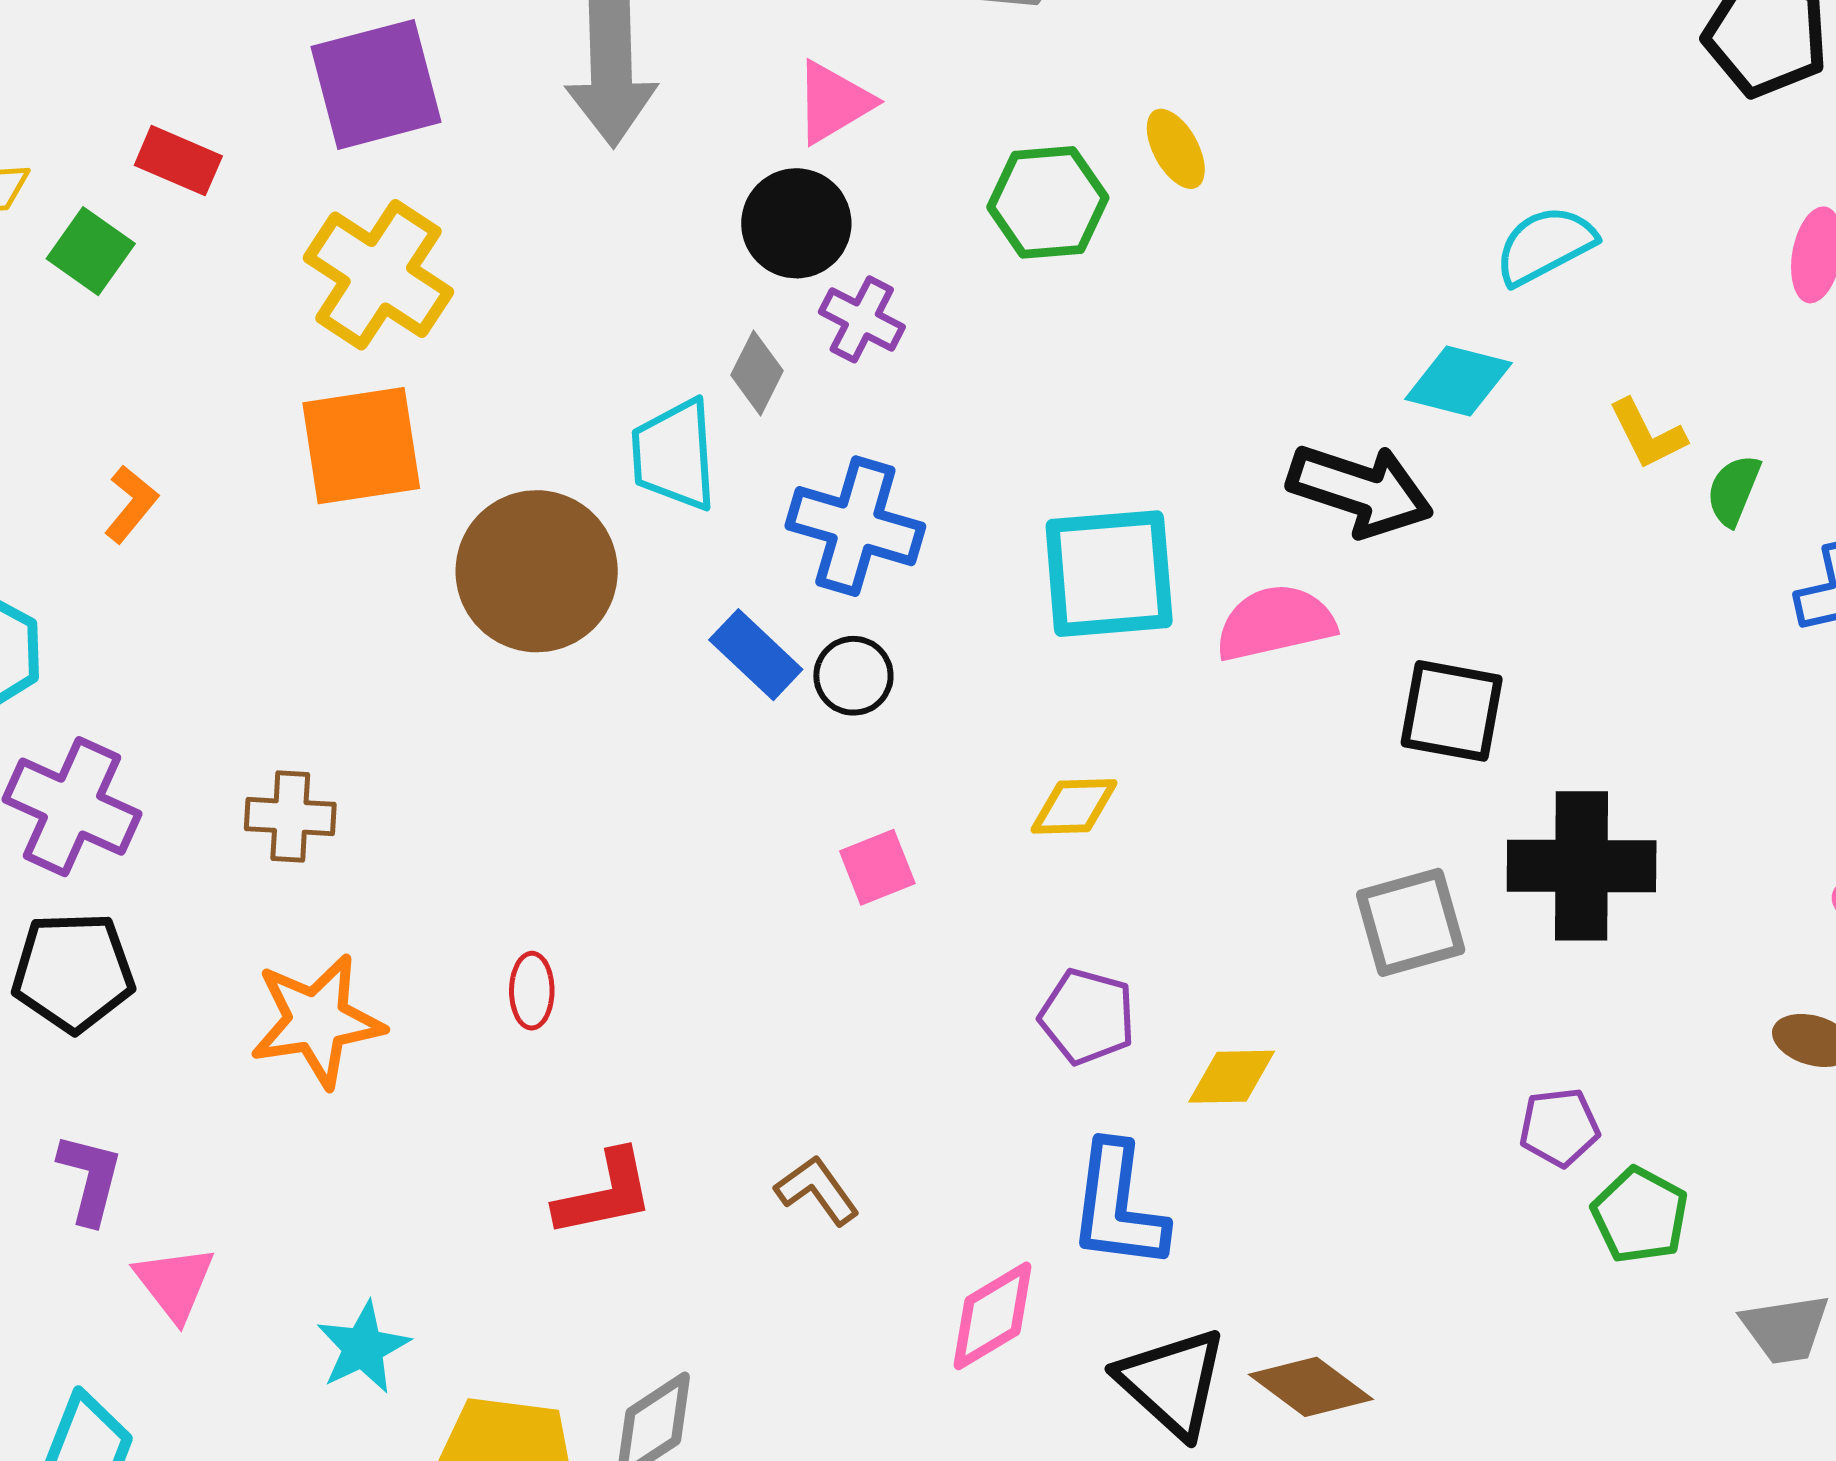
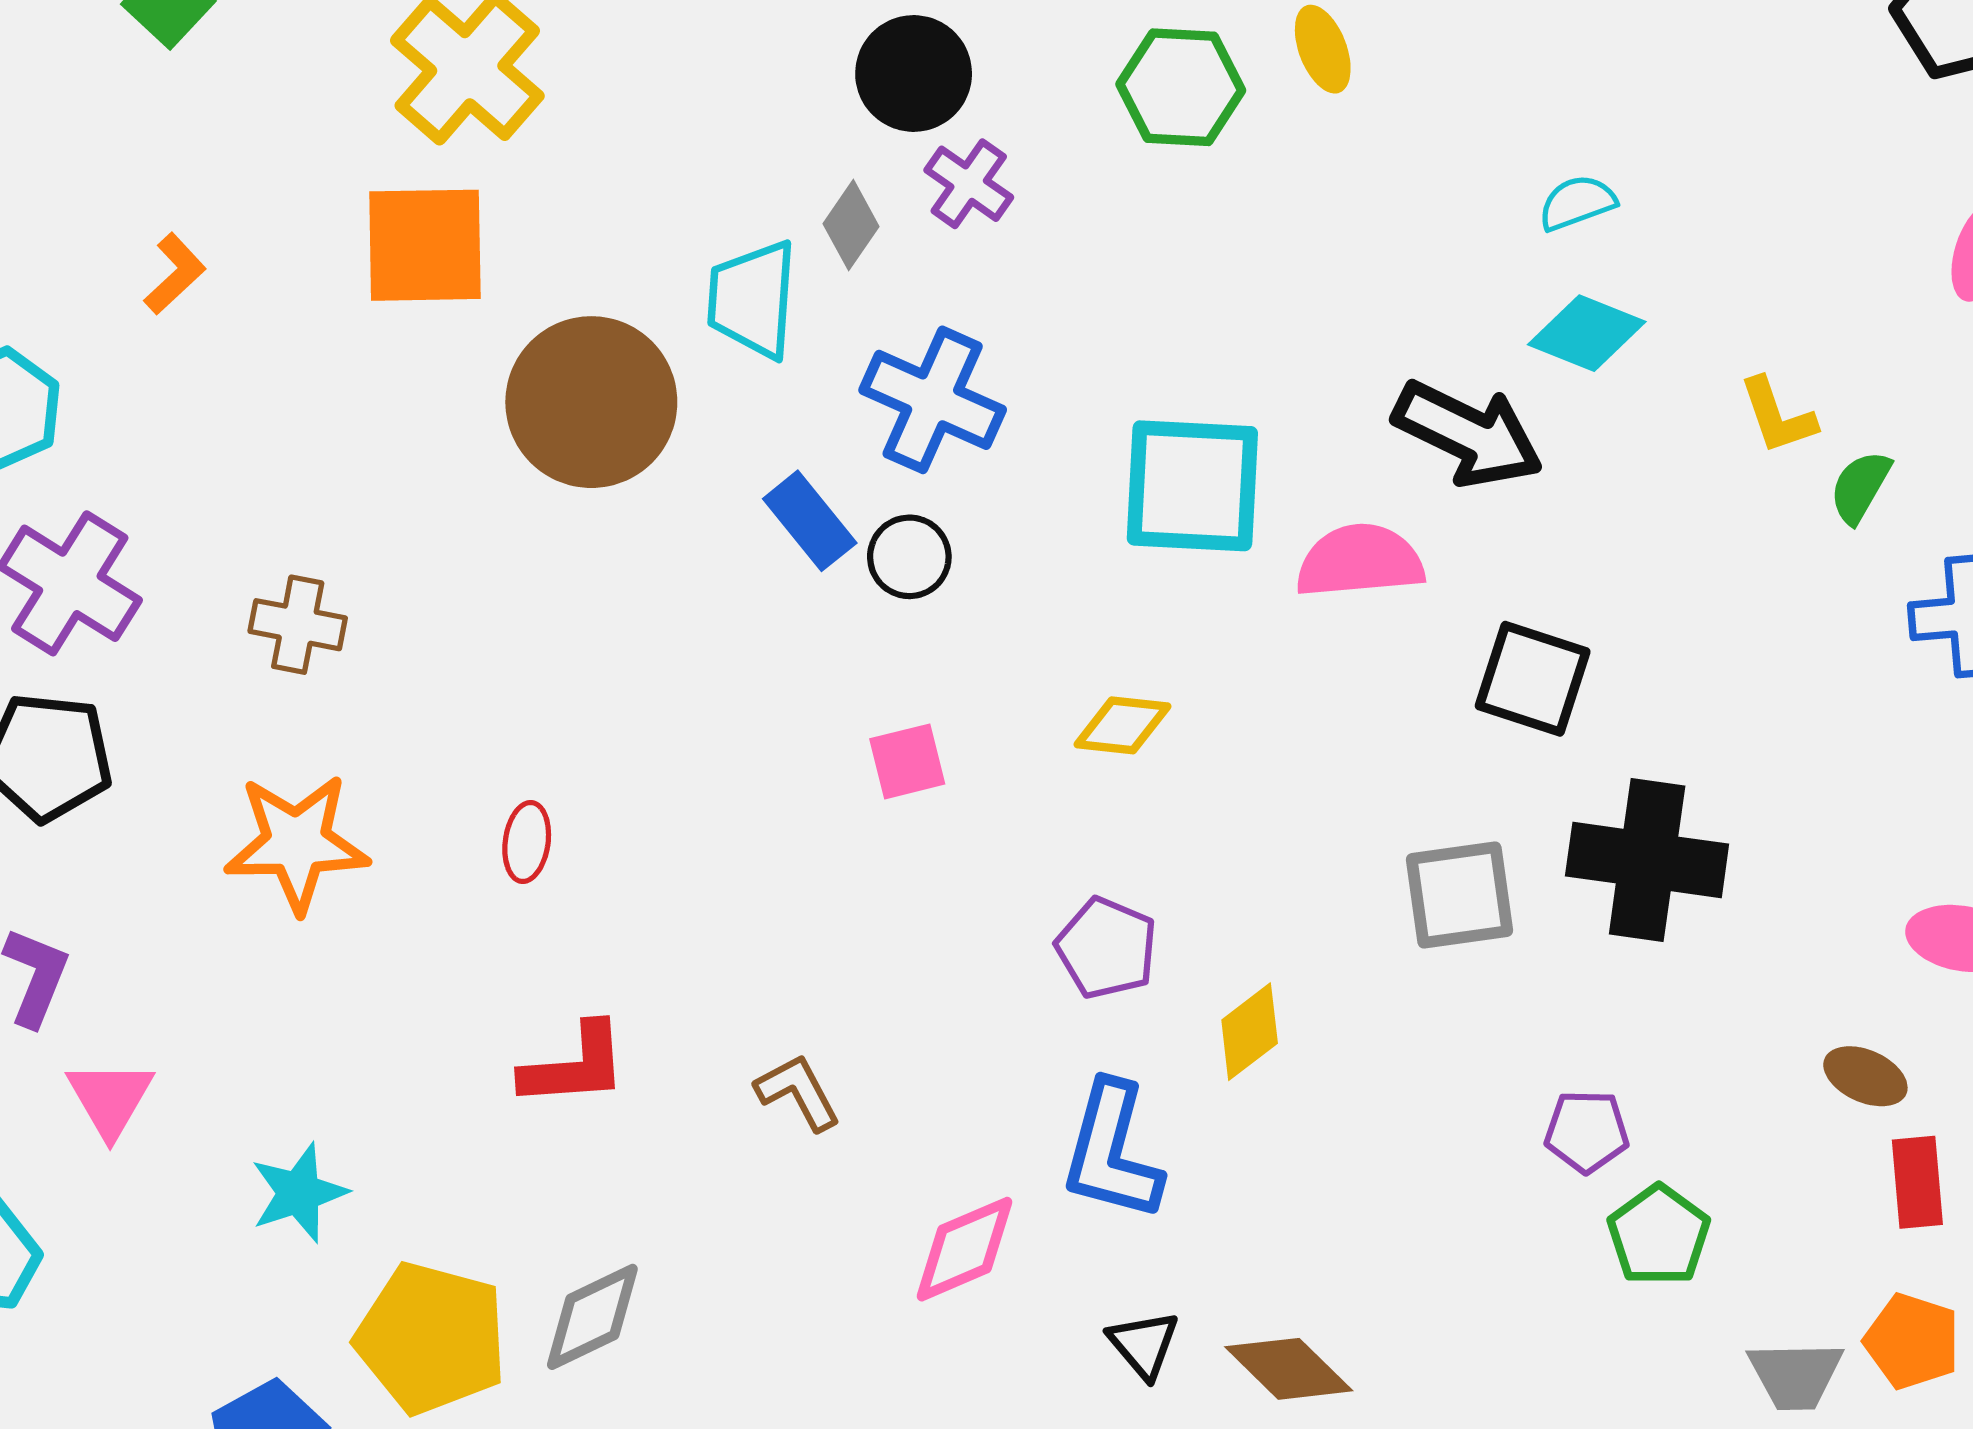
cyan semicircle: (1545, 245) -> (1577, 203), moved, size x0.7
yellow diamond: (1232, 1077) -> (1250, 1032), turned -44
black triangle: (1172, 1382) -> (1144, 1344), size x0.6

